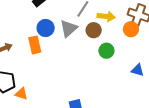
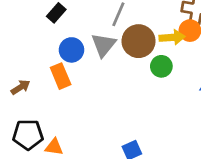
yellow arrow: (106, 16) -> (172, 37), moved
brown circle: (94, 30) -> (139, 41), size x1.5

